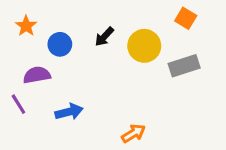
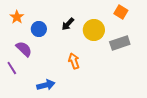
purple semicircle: (37, 75) -> (24, 49), turned 54
blue arrow: (69, 112) -> (46, 85), moved
orange arrow: (134, 133) -> (74, 61), moved, turned -77

